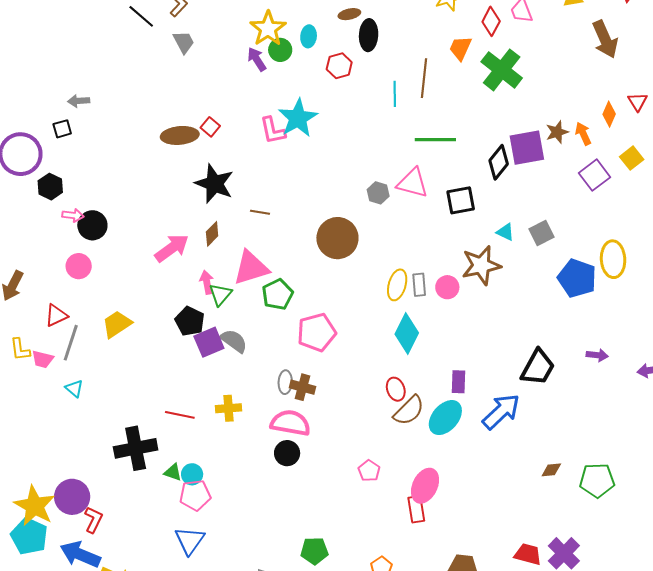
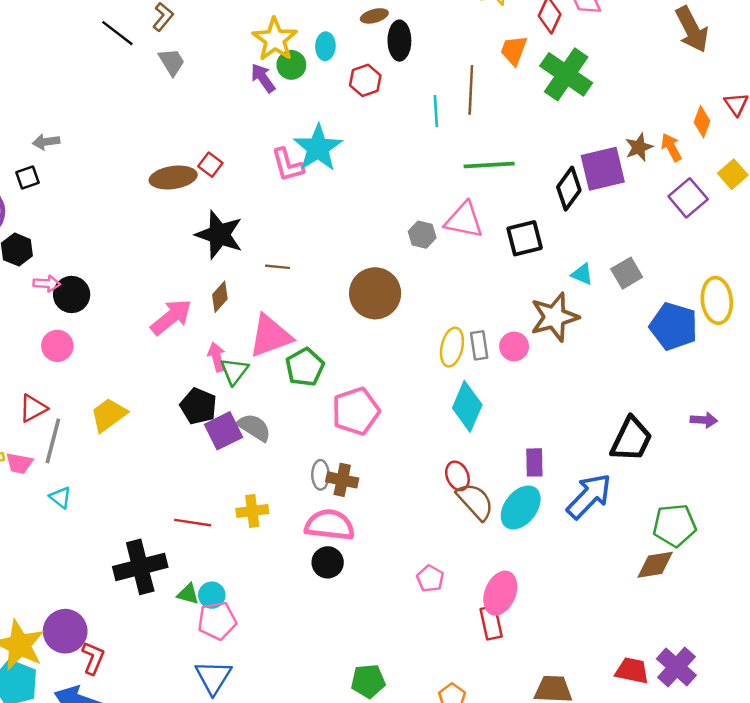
brown semicircle: (409, 410) -> (475, 501), turned -84
brown diamond: (551, 470) -> (655, 565), size x1.5
green pentagon: (597, 480) -> (674, 525), moved

